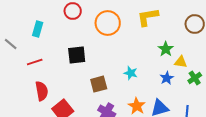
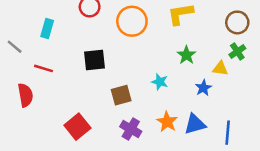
green star: (166, 49) -> (186, 55), moved
red line: (35, 62) -> (44, 68), turned 35
green cross: (195, 78) -> (237, 52), moved
red semicircle: (42, 91) -> (25, 95), moved

